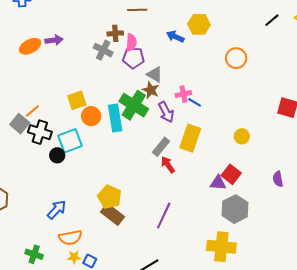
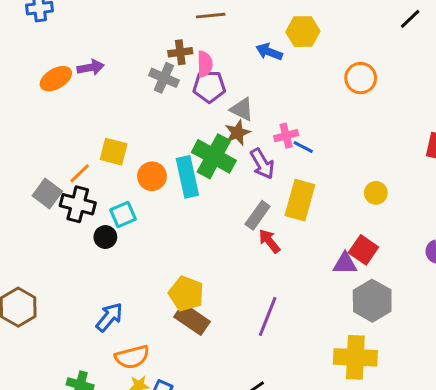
brown star: (151, 90) -> (237, 133), turned 30
yellow square: (77, 100) -> (114, 152), moved, turned 36
orange line: (32, 111) -> (80, 173), moved
cyan square: (70, 141) -> (123, 214), size x0.7

